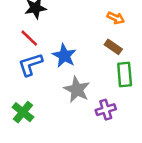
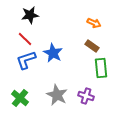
gray star: (77, 90) -> (57, 95), moved
purple cross: (106, 110) -> (86, 96), turned 35

